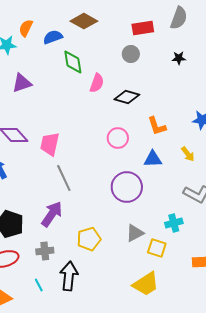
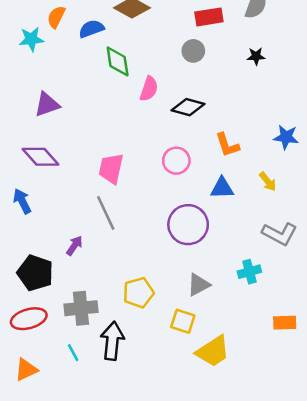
purple triangle: (22, 83) -> (47, 104), moved
pink trapezoid: (50, 144) -> (111, 168), moved
purple arrow: (52, 214) -> (74, 246), moved, size x0.6
yellow square: (157, 248) -> (183, 321), moved
gray cross: (45, 251) -> (81, 308), size x1.4

